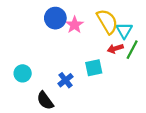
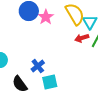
cyan square: (94, 68) -> (50, 82), moved

